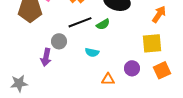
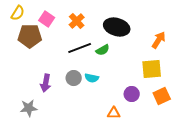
gray circle: (59, 41) -> (74, 78), moved
orange triangle: (108, 79) -> (114, 113), moved
gray star: (19, 83) -> (29, 108), moved

